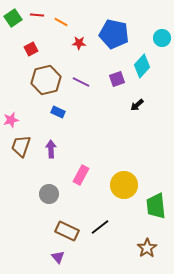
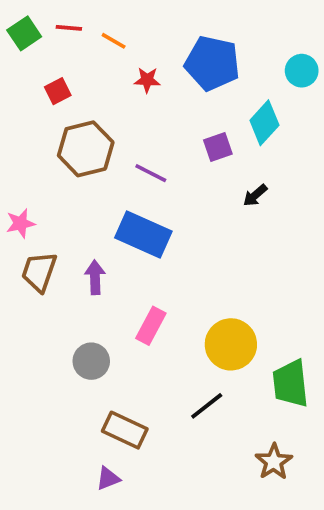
purple line: (81, 82) -> (151, 173), moved
blue rectangle: (58, 112) -> (143, 235), moved, size x2.0
black line: (100, 227) -> (207, 406), moved
purple triangle: (58, 257) -> (108, 478), turned 48

